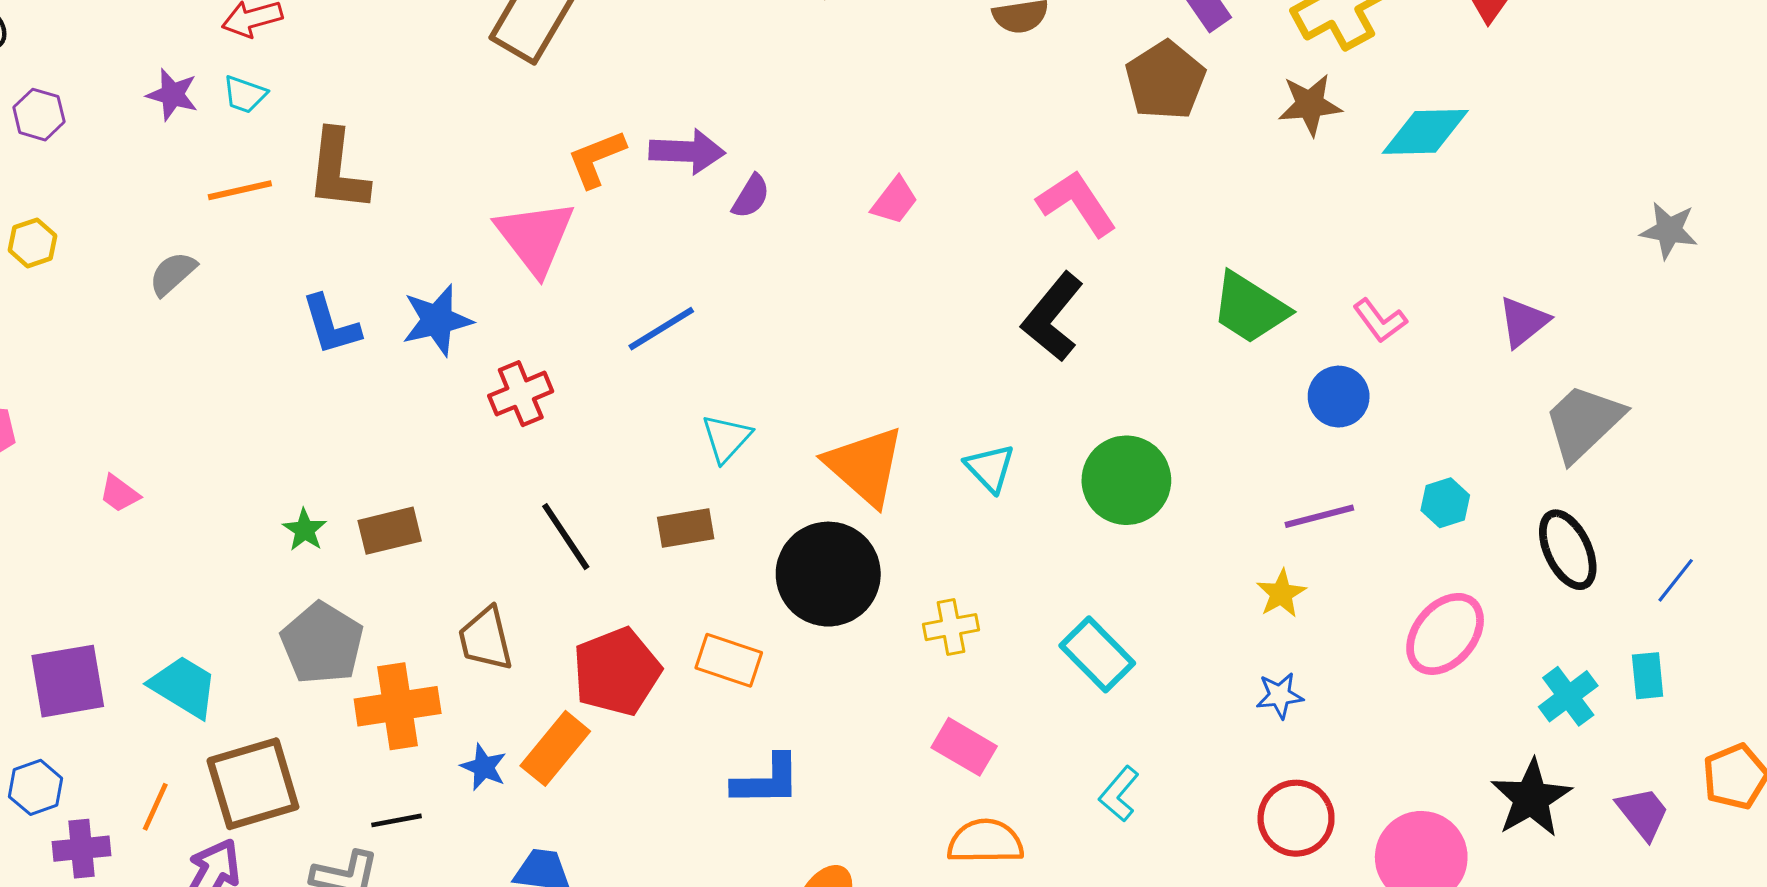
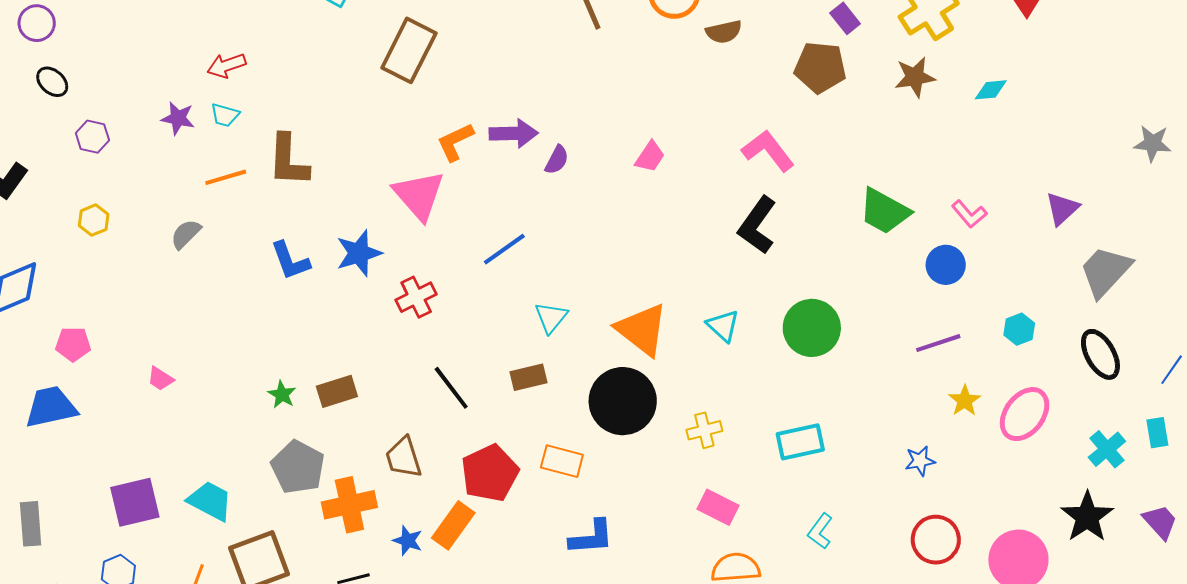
brown pentagon: (1165, 80) -> (820, 67), turned -30
cyan diamond: (1425, 132) -> (991, 90), size x0.6
yellow star: (1281, 594) -> (965, 401), moved
cyan rectangle: (1097, 654) -> (800, 442), turned -54

